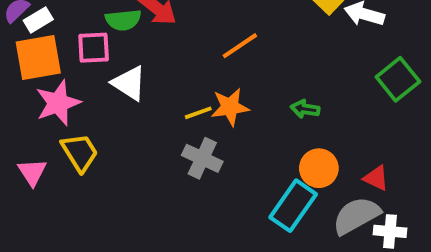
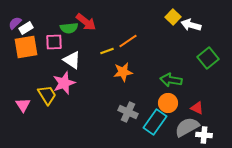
pink star: (58, 103) -> (64, 83), moved
green arrow: (305, 109) -> (171, 80), moved, size x1.5
yellow line: (198, 113) -> (107, 51), moved
gray cross: (202, 158) -> (128, 112), moved

